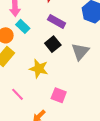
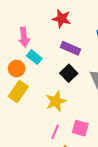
yellow star: (39, 69) -> (56, 101), turned -30
pink line: (18, 94) -> (55, 132), moved, turned 72

